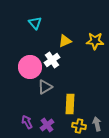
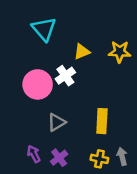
cyan triangle: (35, 23) -> (44, 29), size x1.5
gray triangle: (45, 87) -> (57, 122), moved
yellow rectangle: (70, 104) -> (102, 121), moved

